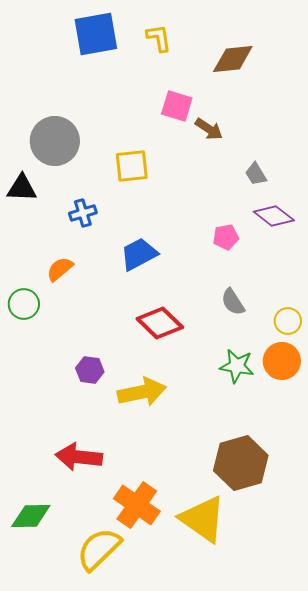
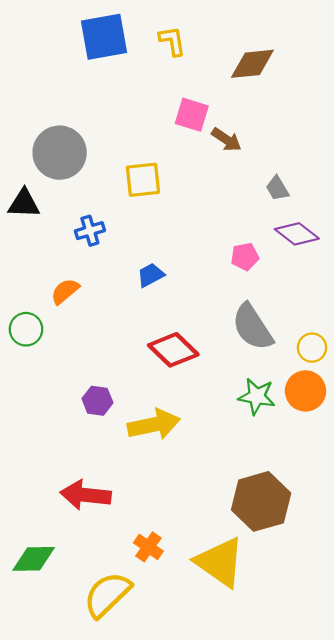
blue trapezoid: (139, 254) -> (151, 275), size x0.7
gray semicircle: (233, 302) -> (252, 327), size x1.6
orange cross: (137, 505) -> (148, 547), size x0.6

